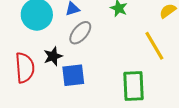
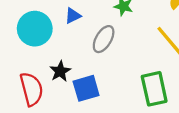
gray ellipse: (80, 33) -> (104, 39), moved

